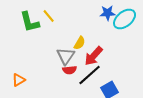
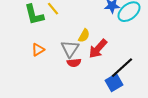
black line: (90, 75) -> (122, 68), moved
orange triangle: (19, 80) -> (38, 50), moved

